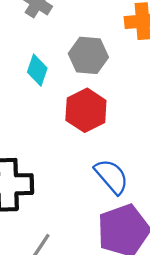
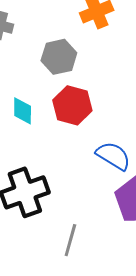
cyan diamond: (37, 70) -> (23, 111), moved

